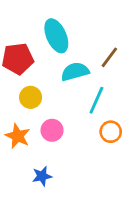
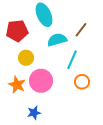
pink circle: (52, 130) -> (41, 81), size x1.5

